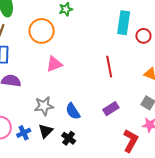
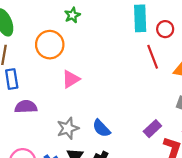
red line: (109, 67) -> (153, 57), moved
purple rectangle: (111, 109) -> (152, 129), moved

